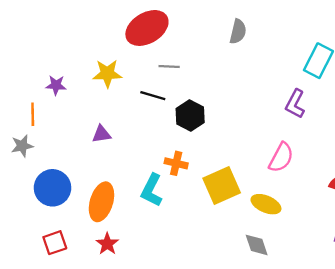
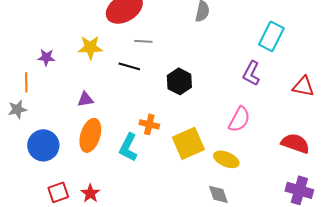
black hexagon: (190, 115) -> (179, 81), moved
orange ellipse: (101, 202) -> (90, 135), moved
red square: (55, 243) -> (58, 192), moved

